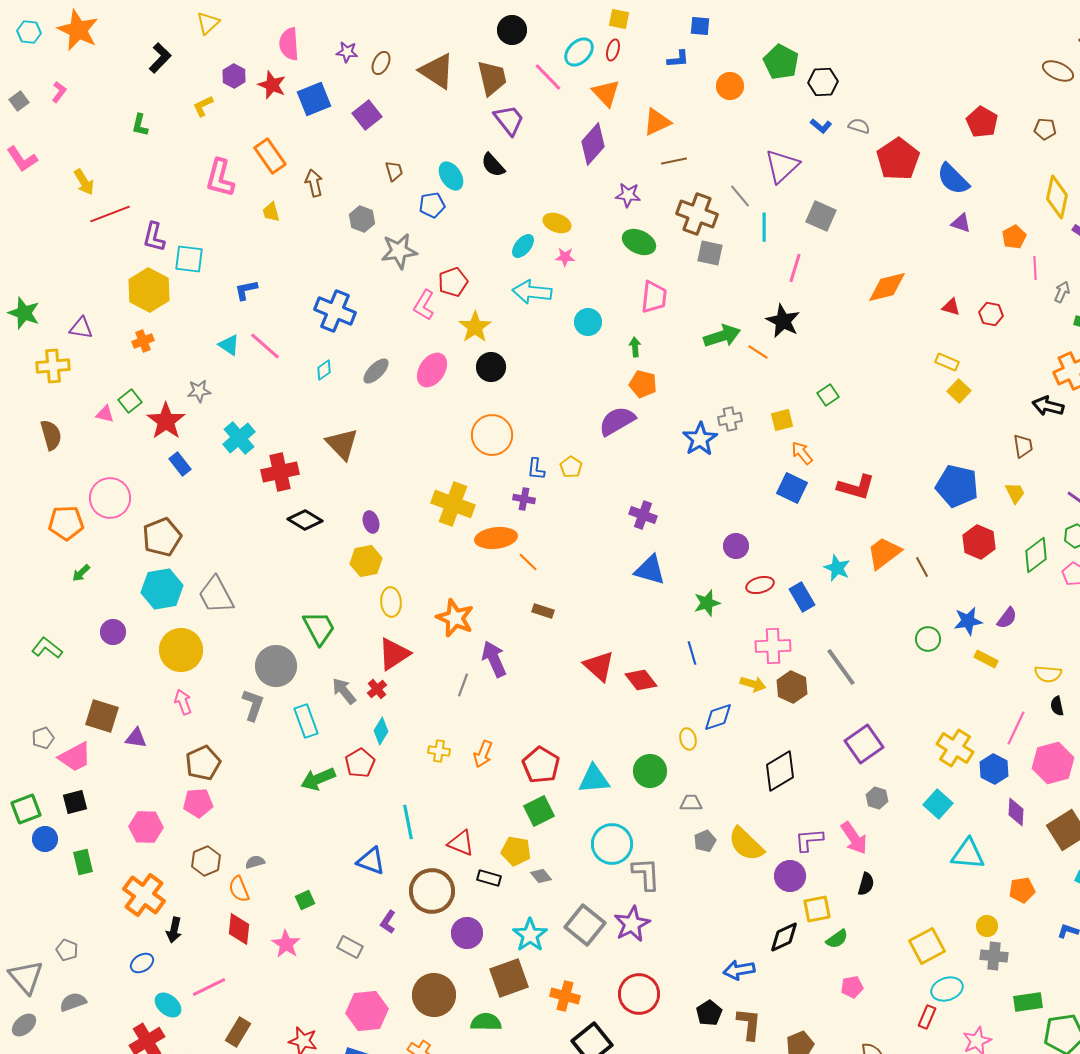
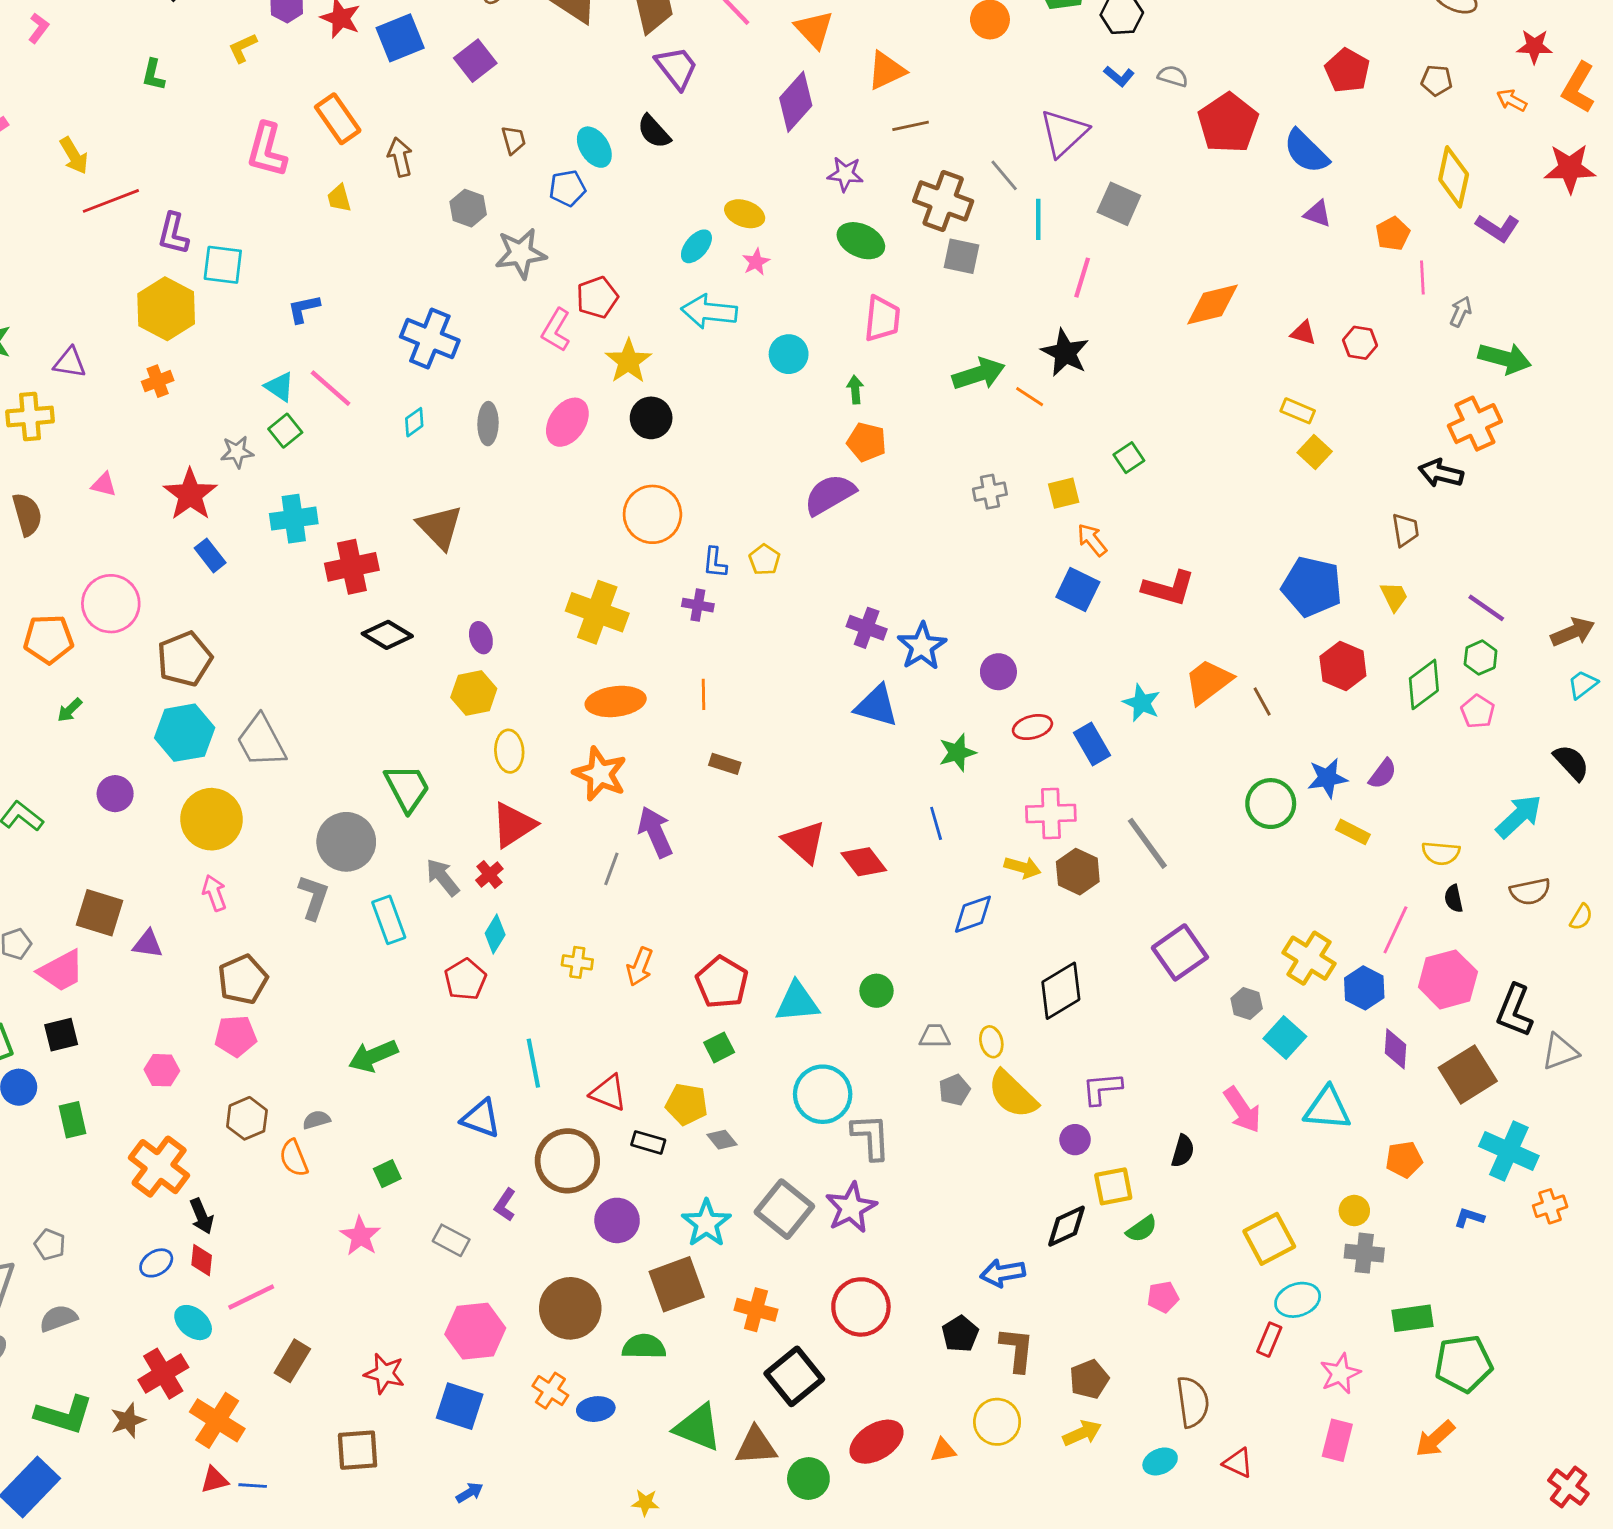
pink star: (565, 257) -> (756, 262), turned -30
gray ellipse: (376, 371) -> (488, 424), turned -44
green square: (130, 401) -> (285, 431), moved
cyan cross: (239, 438) -> (294, 519), turned 32
blue star: (700, 439) -> (922, 646), moved
orange ellipse: (496, 538) -> (616, 701), moved
orange line: (528, 562) -> (704, 694), turned 45
green circle: (928, 639) -> (1271, 804), size x1.4
yellow ellipse: (688, 739) -> (991, 1042), moved
green circle: (650, 771) -> (877, 991), size x0.7
green arrow: (318, 779) -> (373, 1056), moved
gray hexagon: (877, 798) -> (1247, 1004), moved
green square: (539, 811) -> (719, 1047), size x0.7
pink hexagon: (146, 827) -> (162, 1070), size x0.7
pink arrow: (854, 838) -> (1242, 1110), moved
purple circle: (790, 876) -> (1075, 1140), size x0.7
red diamond: (239, 929) -> (202, 1260), moved, size x0.7
black arrow: (174, 930) -> (202, 1216), turned -35

